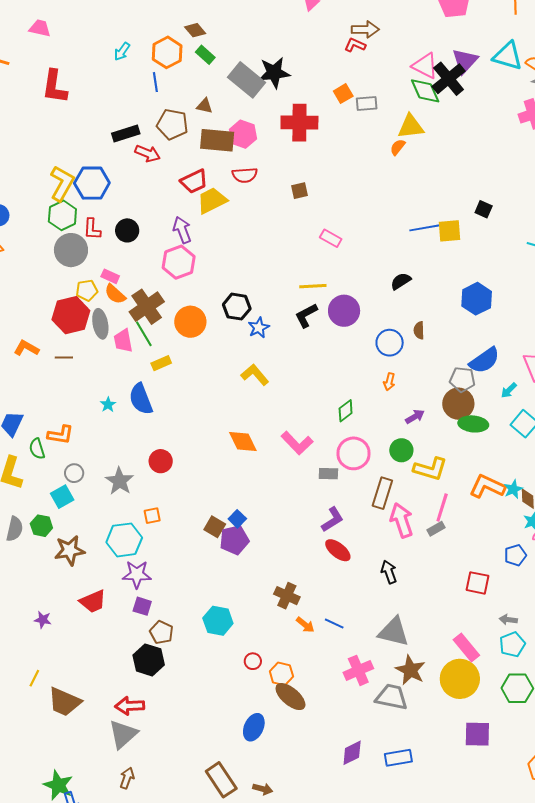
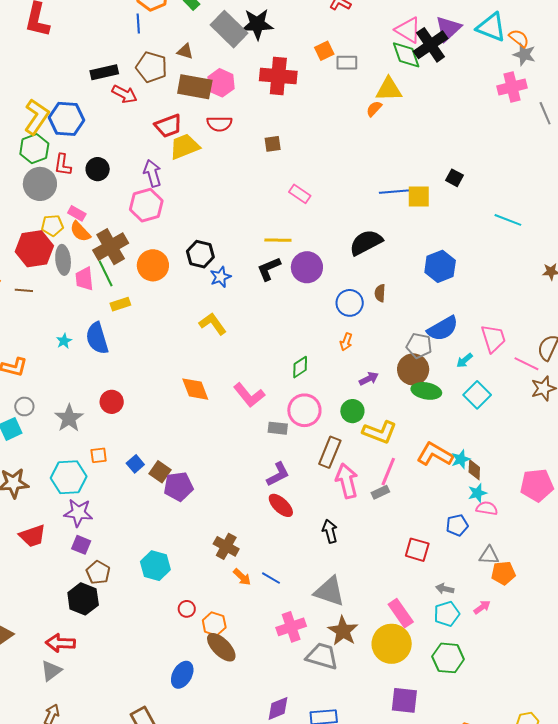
black semicircle: (401, 281) -> (366, 242), size x1.6
blue square: (237, 519) -> (135, 464), moved
gray triangle: (123, 734) -> (51, 671), size x0.7

